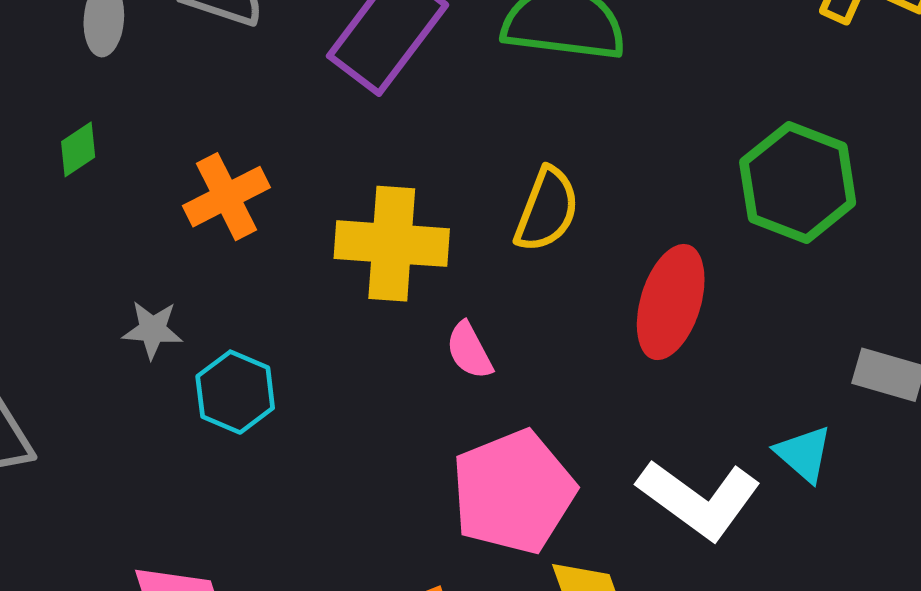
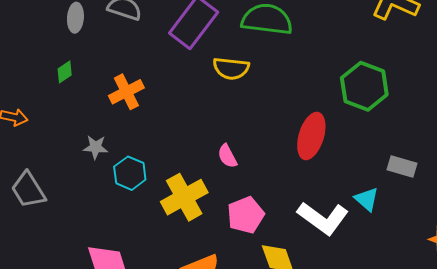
yellow semicircle: (547, 210) -> (231, 68), moved, turned 75
yellow cross: (392, 244) -> (184, 197), moved, turned -33
pink pentagon: (513, 492) -> (246, 215), size x0.7

